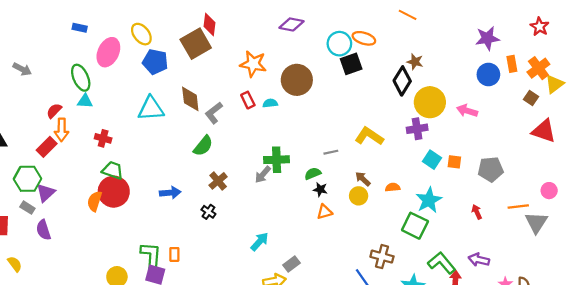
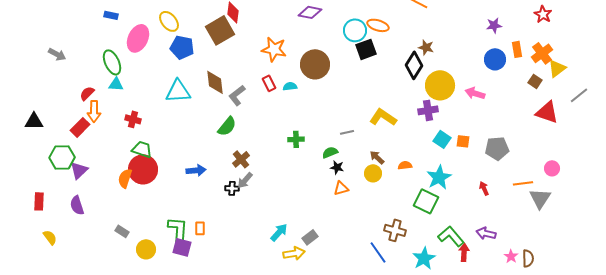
purple star: (487, 38) -> (494, 25), size x0.7
green cross: (277, 160) -> (296, 139), size x0.7
gray arrow: (263, 175) -> (245, 180), moved
gray rectangle: (27, 208) -> (122, 231), moved
black cross: (208, 212) -> (232, 188), turned -32
cyan arrow: (260, 242) -> (279, 232), moved

